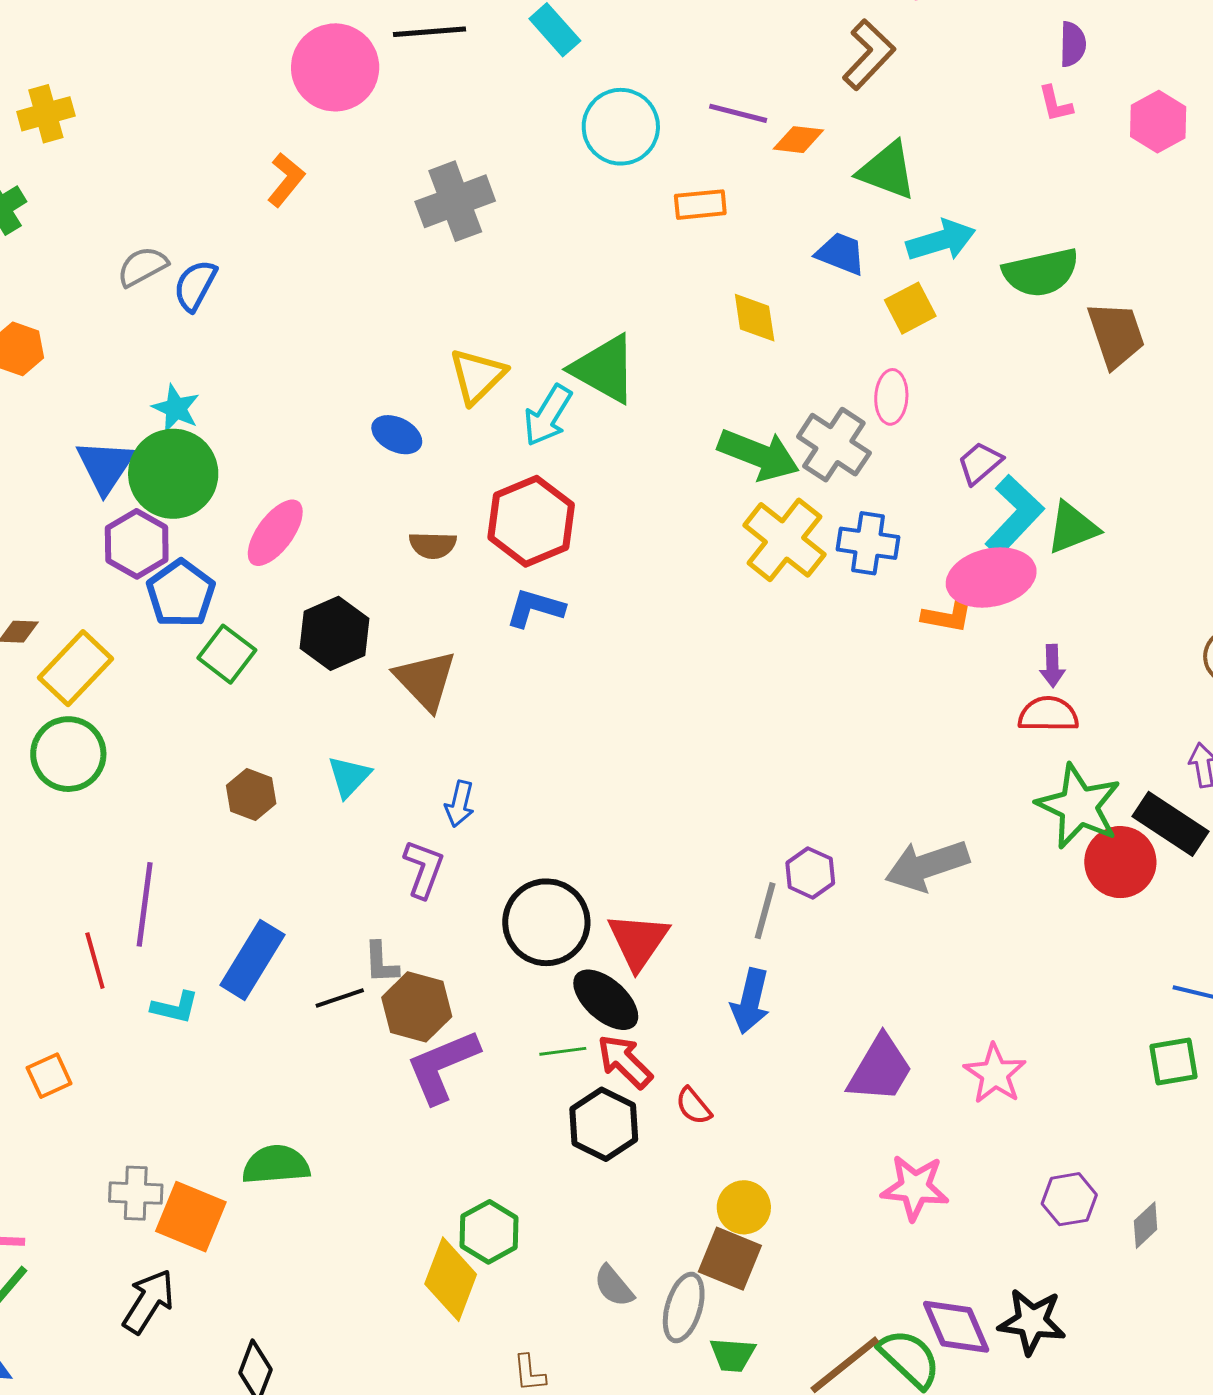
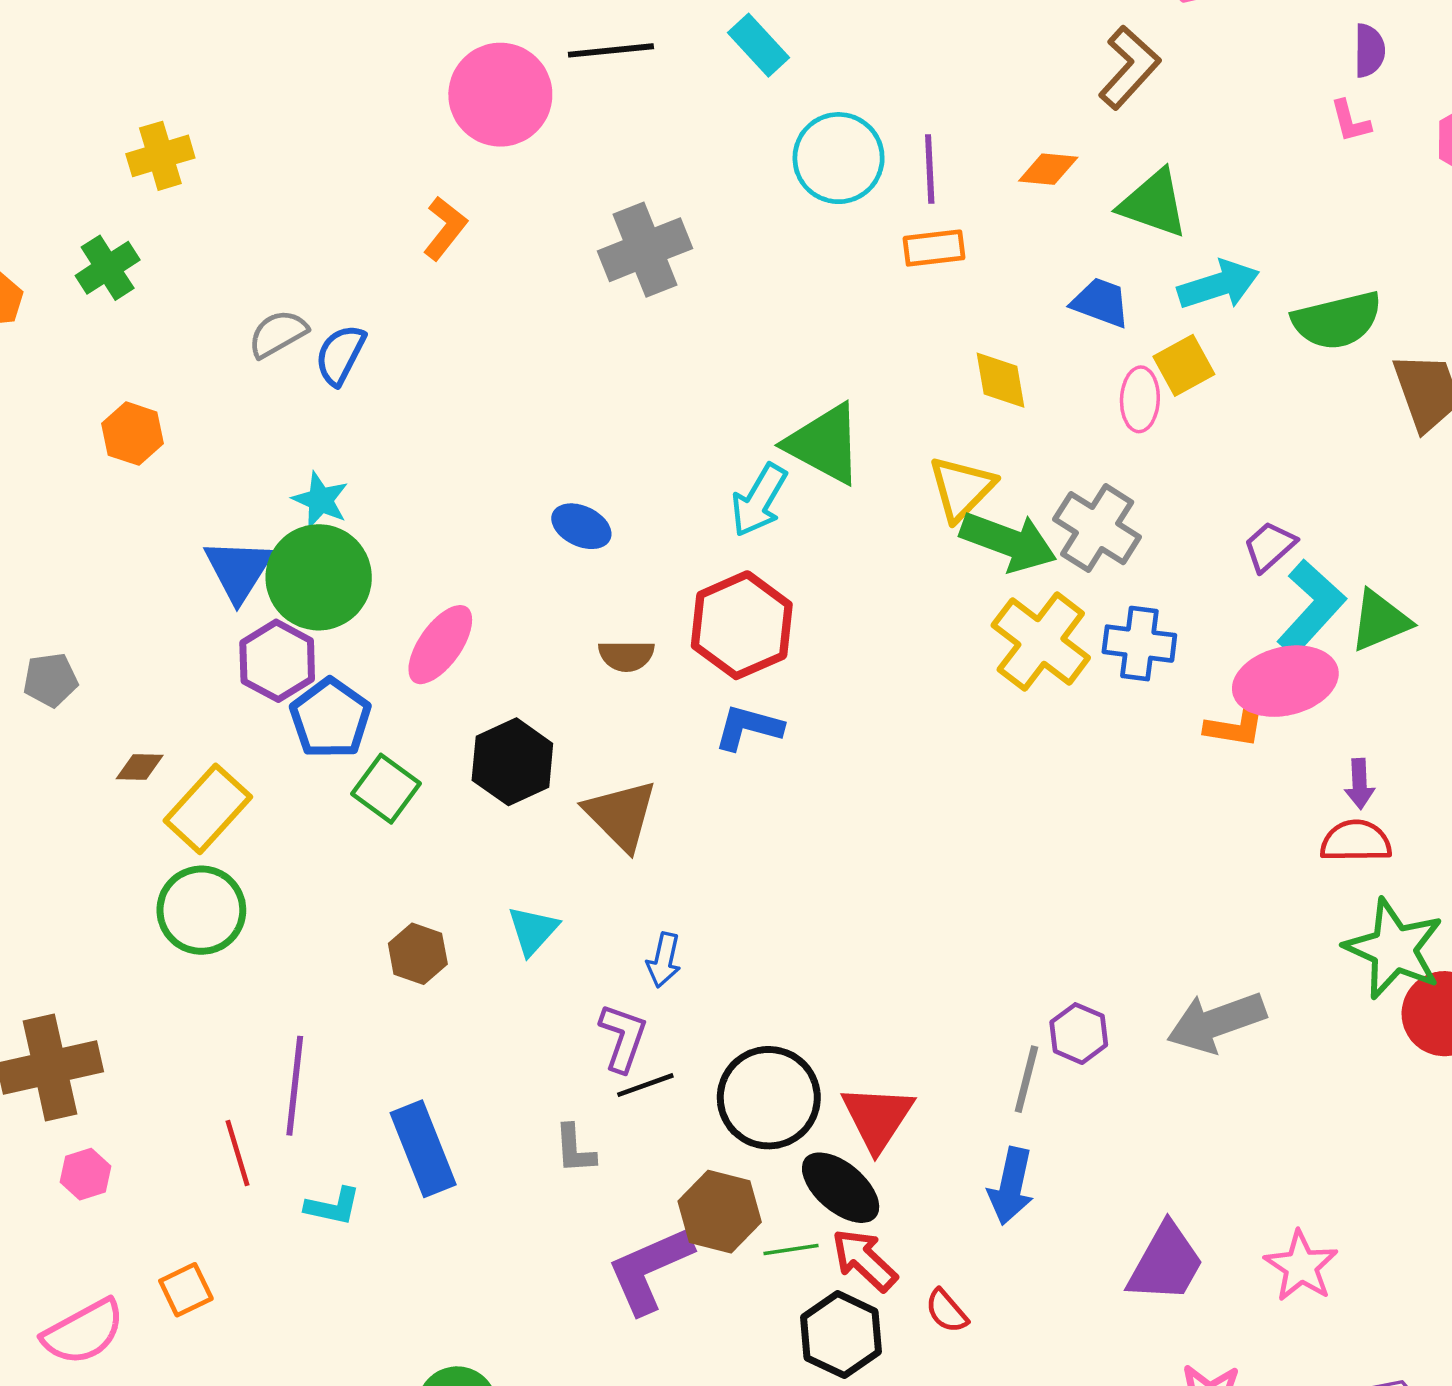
purple line: (738, 113) -> (930, 169), moved, turned 74
yellow triangle: (477, 376) -> (962, 488), moved
pink ellipse: (891, 397) -> (1140, 399), moved
blue rectangle: (252, 960) -> (423, 1149), turned -52
black line: (340, 998) -> (645, 1085), moved
brown hexagon: (417, 1007) -> (720, 1212), moved

